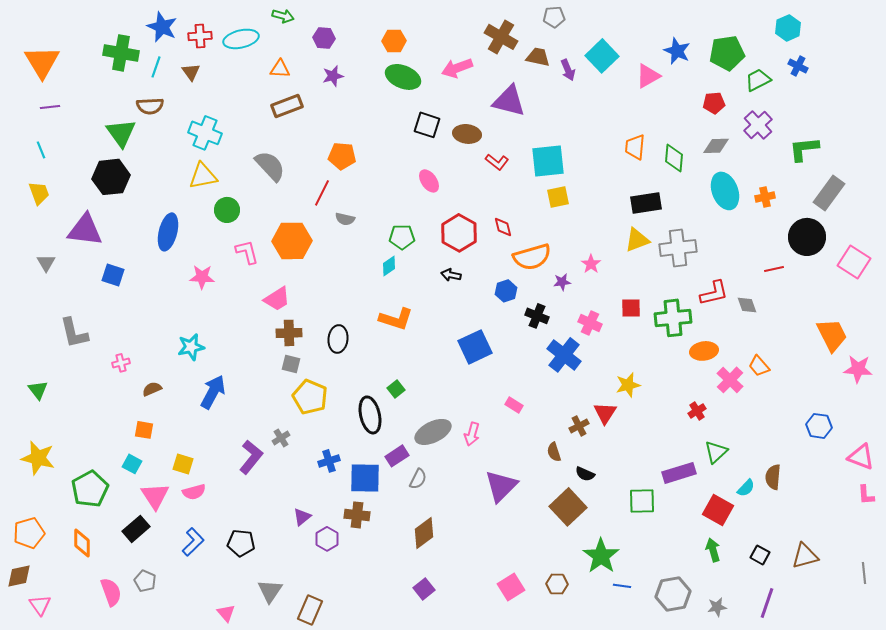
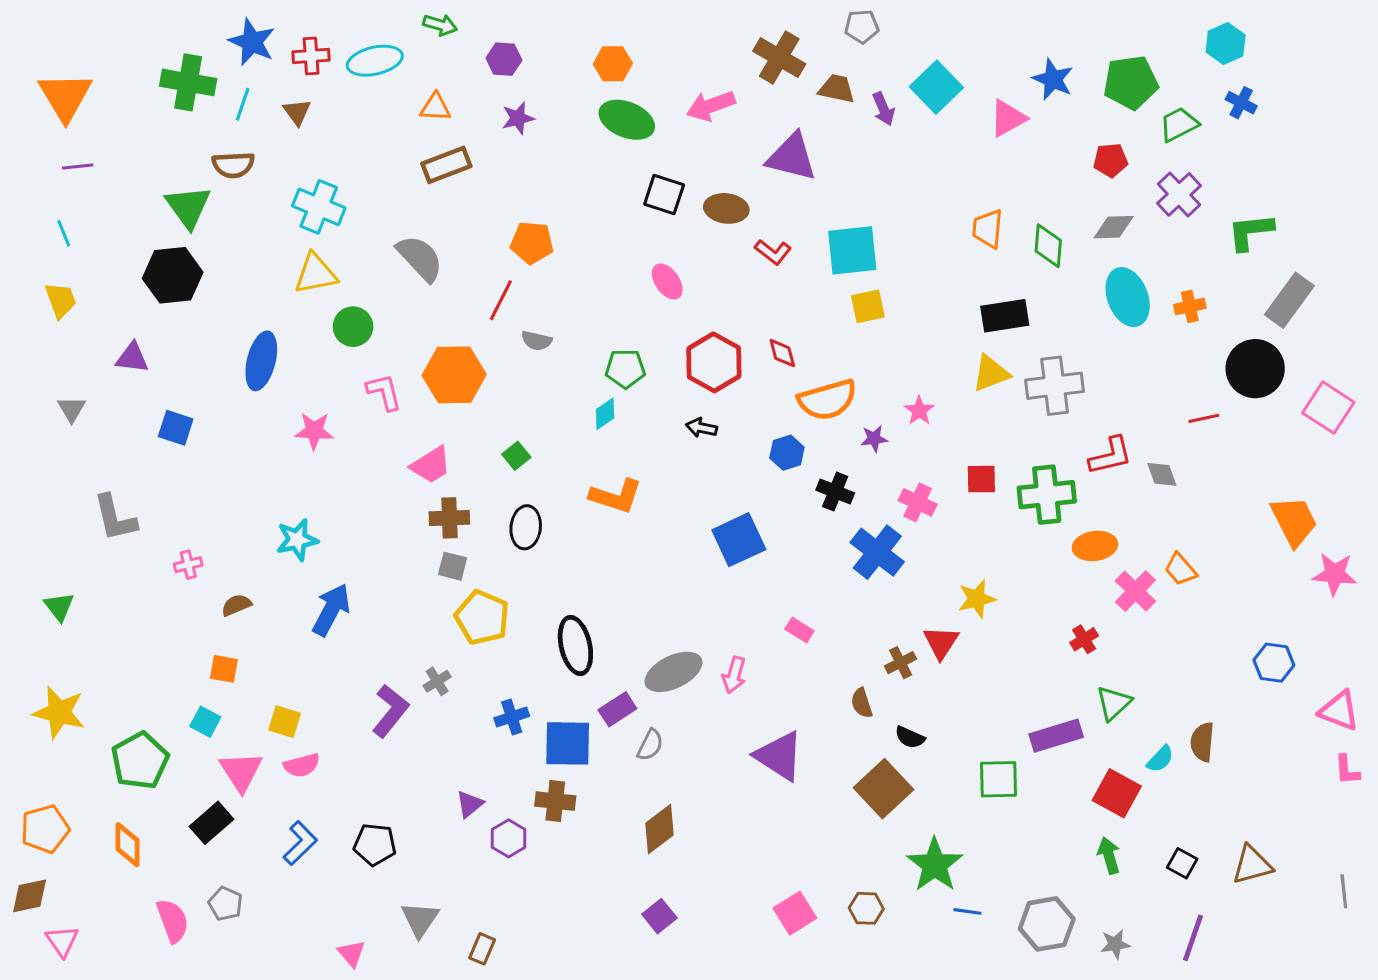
purple triangle: (85, 230) -> (132, 358), size x0.6
green square: (396, 389) -> (516, 456), moved
purple triangle: (501, 486) -> (779, 756), turned -42
brown rectangle: (310, 610) -> (482, 949), size x0.7

